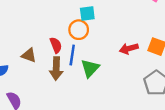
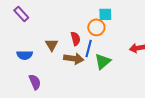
brown triangle: (29, 55) -> (52, 45), turned 32
brown arrow: (56, 69) -> (74, 59), turned -90

